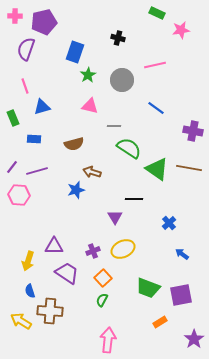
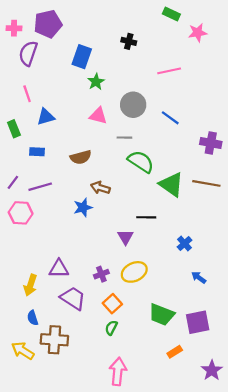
pink cross: (15, 16) -> (14, 28), moved
gray circle: (122, 80) -> (133, 105), moved

